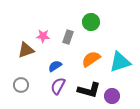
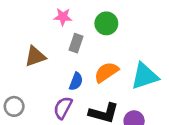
pink star: (43, 36) -> (63, 17), moved
brown triangle: (26, 50) -> (35, 56), moved
blue semicircle: (55, 66) -> (76, 81), moved, turned 144

